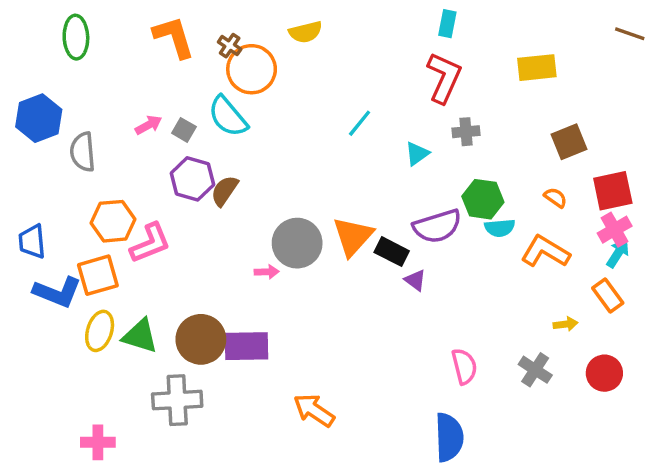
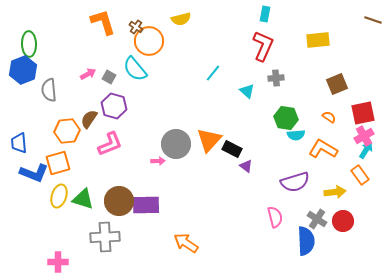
green ellipse: (76, 37) -> (29, 44), moved
cyan triangle: (417, 154) -> (247, 91), turned -42
brown semicircle: (225, 191) -> (89, 119), moved
purple semicircle: (437, 226) -> (295, 182), moved
pink L-shape: (150, 243) -> (110, 144), moved
yellow arrow: (566, 324) -> (335, 192), size x1.5
red circle: (604, 373) -> (343, 221), moved
blue semicircle: (449, 437) -> (306, 241), moved

